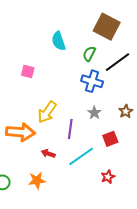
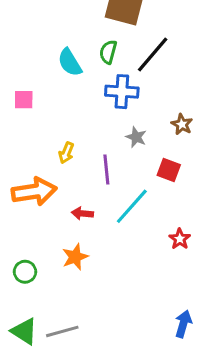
cyan semicircle: (59, 41) -> (70, 62), moved
yellow arrow: (47, 112) -> (66, 153), size x0.6
red square: (110, 139) -> (169, 170), turned -35
red star: (108, 177) -> (180, 239), moved

